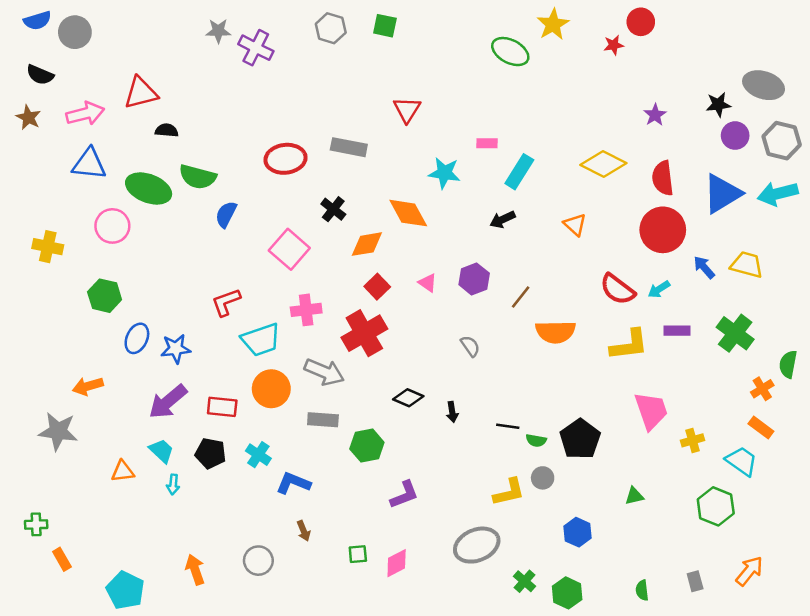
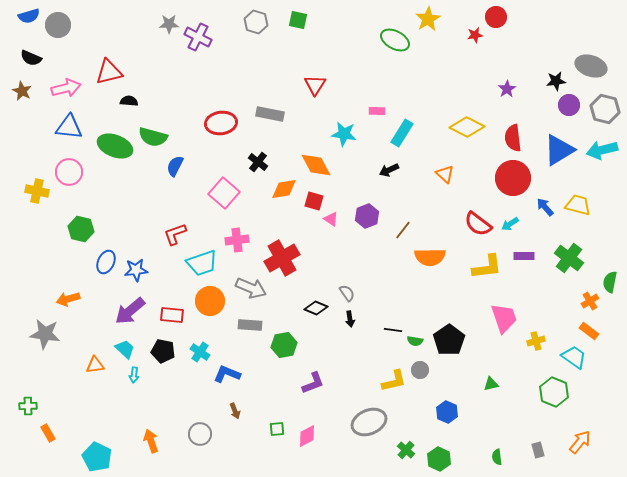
pink circle: (112, 226) -> (69, 172), moved
red square: (377, 287) -> (314, 201), moved, turned -30
gray semicircle: (470, 346) -> (347, 293), moved

